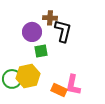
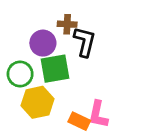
green square: (41, 51) -> (55, 69), size x1.6
green circle: (12, 79) -> (20, 74), moved

